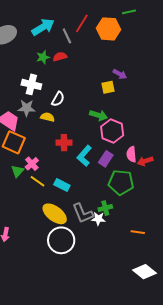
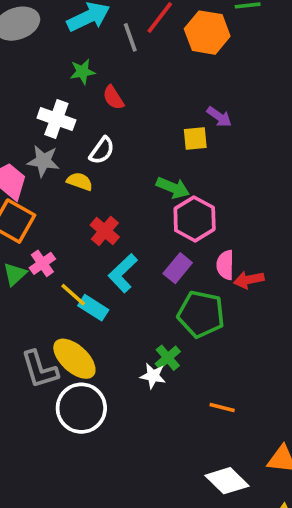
red semicircle: (60, 57) -> (113, 98), moved, turned -112
red cross: (64, 143) -> (105, 231), turned 35
cyan L-shape: (84, 156) -> (123, 273), moved
yellow line: (38, 181) -> (73, 295), moved
green cross: (105, 208) -> (168, 358), turned -32
gray L-shape: (83, 213) -> (40, 369), moved

